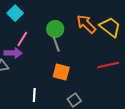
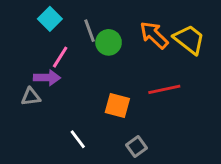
gray line: (56, 44) -> (89, 31), moved
red line: (108, 65) -> (164, 89), moved
white line: (34, 95) -> (78, 139), turned -40

